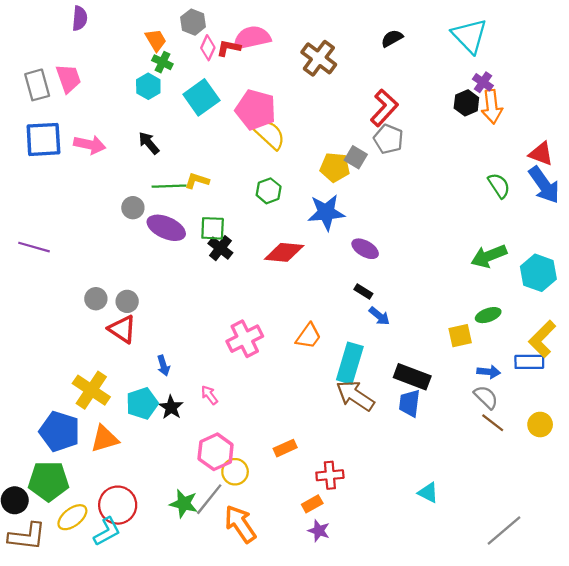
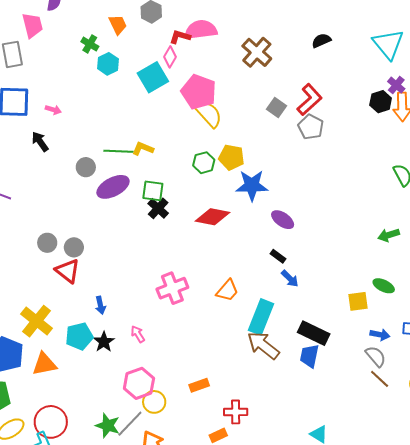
pink diamond: (208, 48) -> (170, 57), moved
green cross: (162, 62) -> (90, 44), moved
pink trapezoid: (68, 78) -> (32, 25), moved
black arrow: (149, 143) -> (40, 142), moved
pink arrow: (90, 145) -> (53, 110), size x0.6
gray square: (356, 157) -> (277, 107), moved
yellow pentagon: (335, 167) -> (231, 157), moved
purple ellipse: (166, 228) -> (113, 187), turned -56
green arrow: (489, 256) -> (389, 235), size x0.7
green ellipse: (488, 315) -> (384, 286), turned 40

